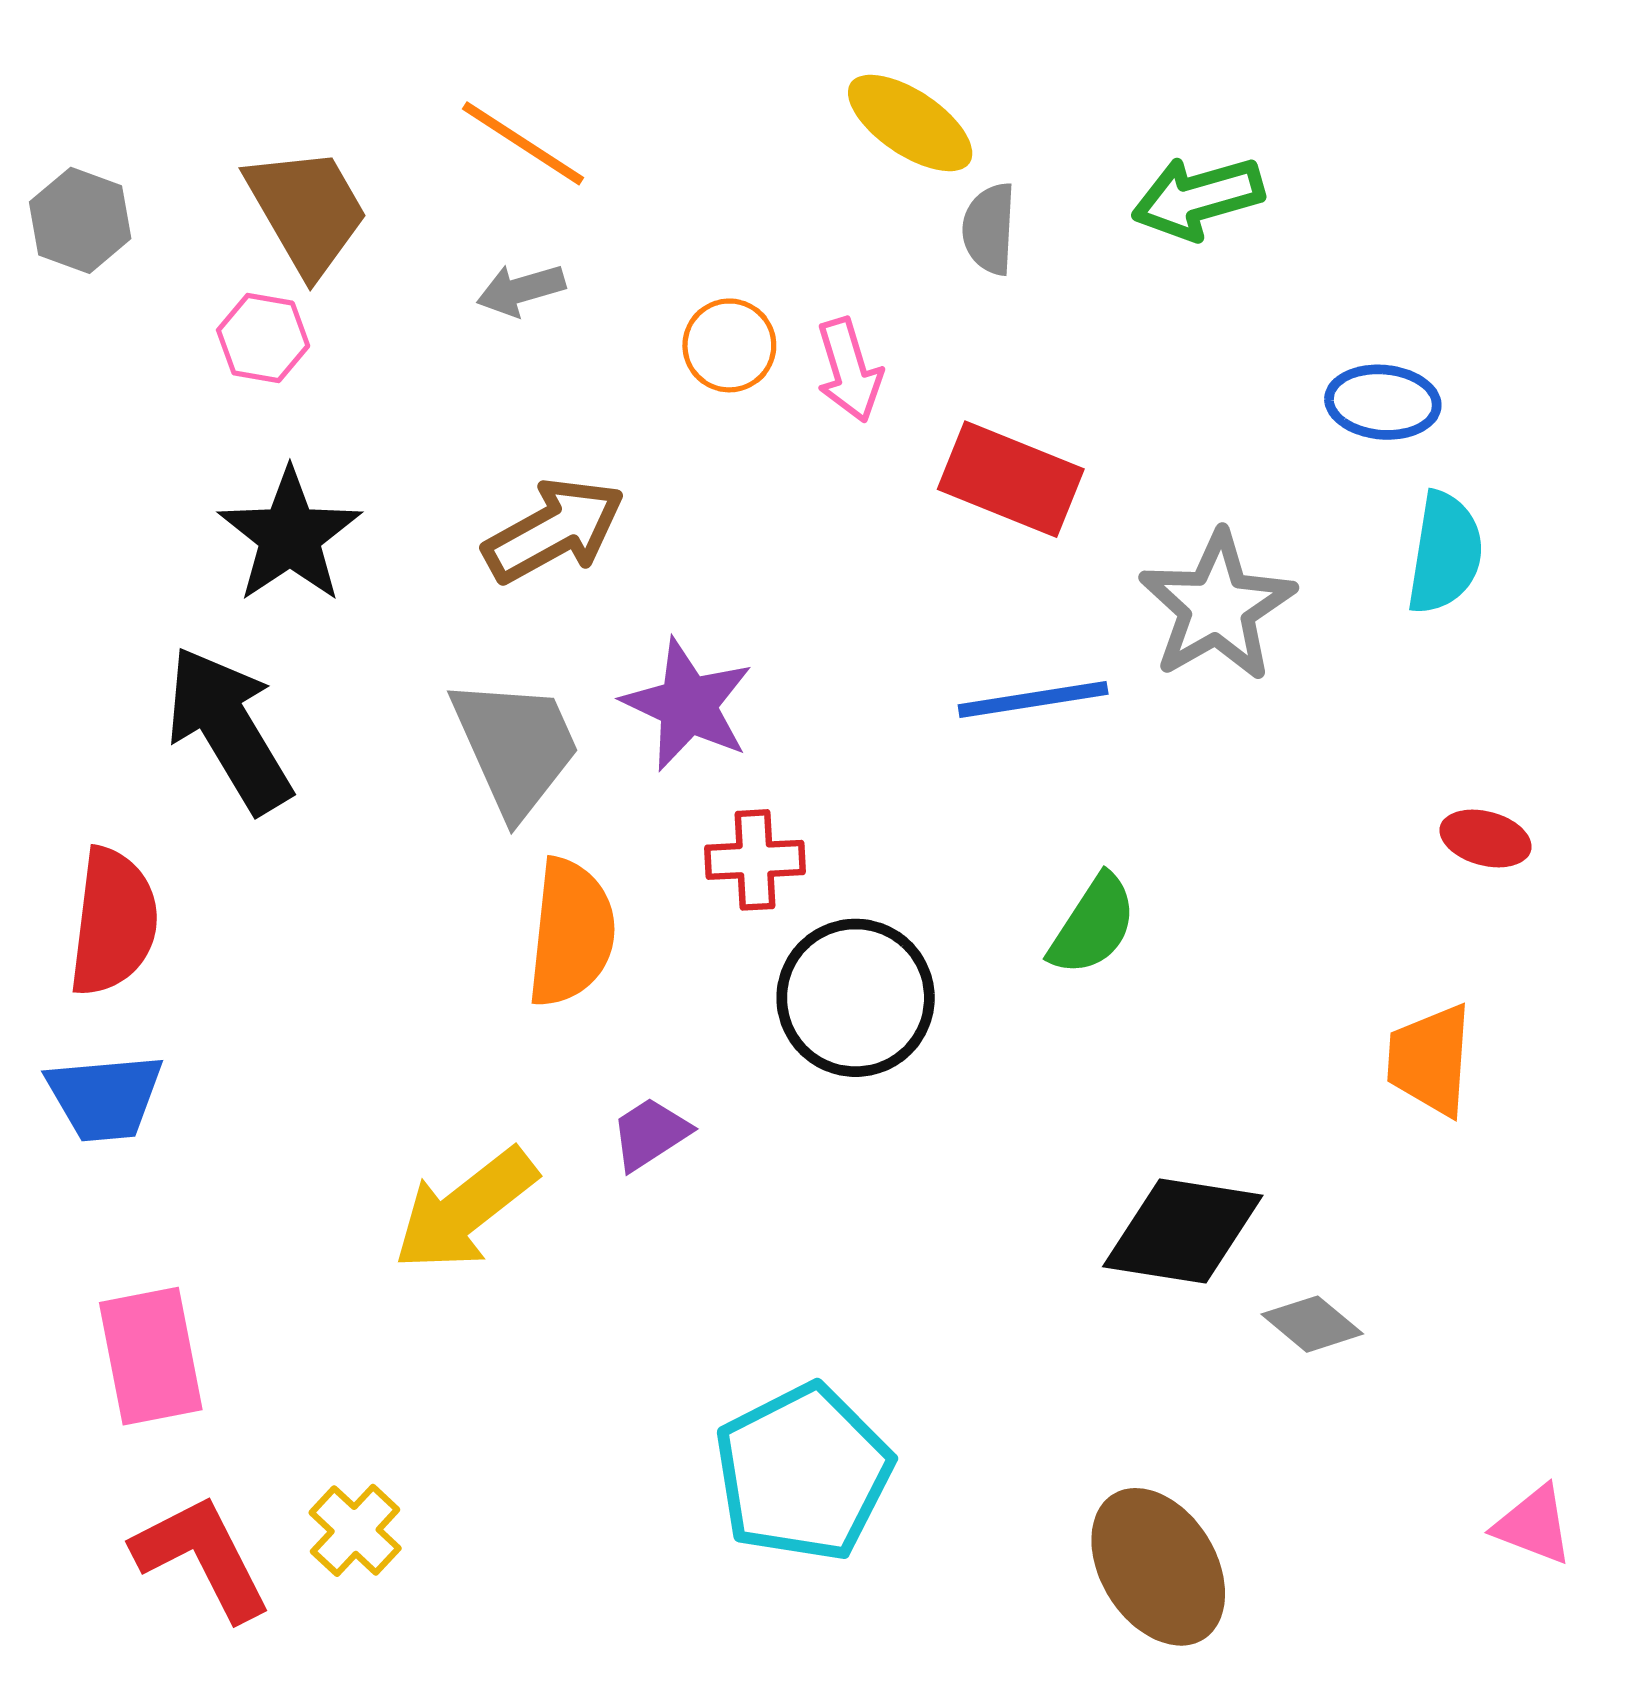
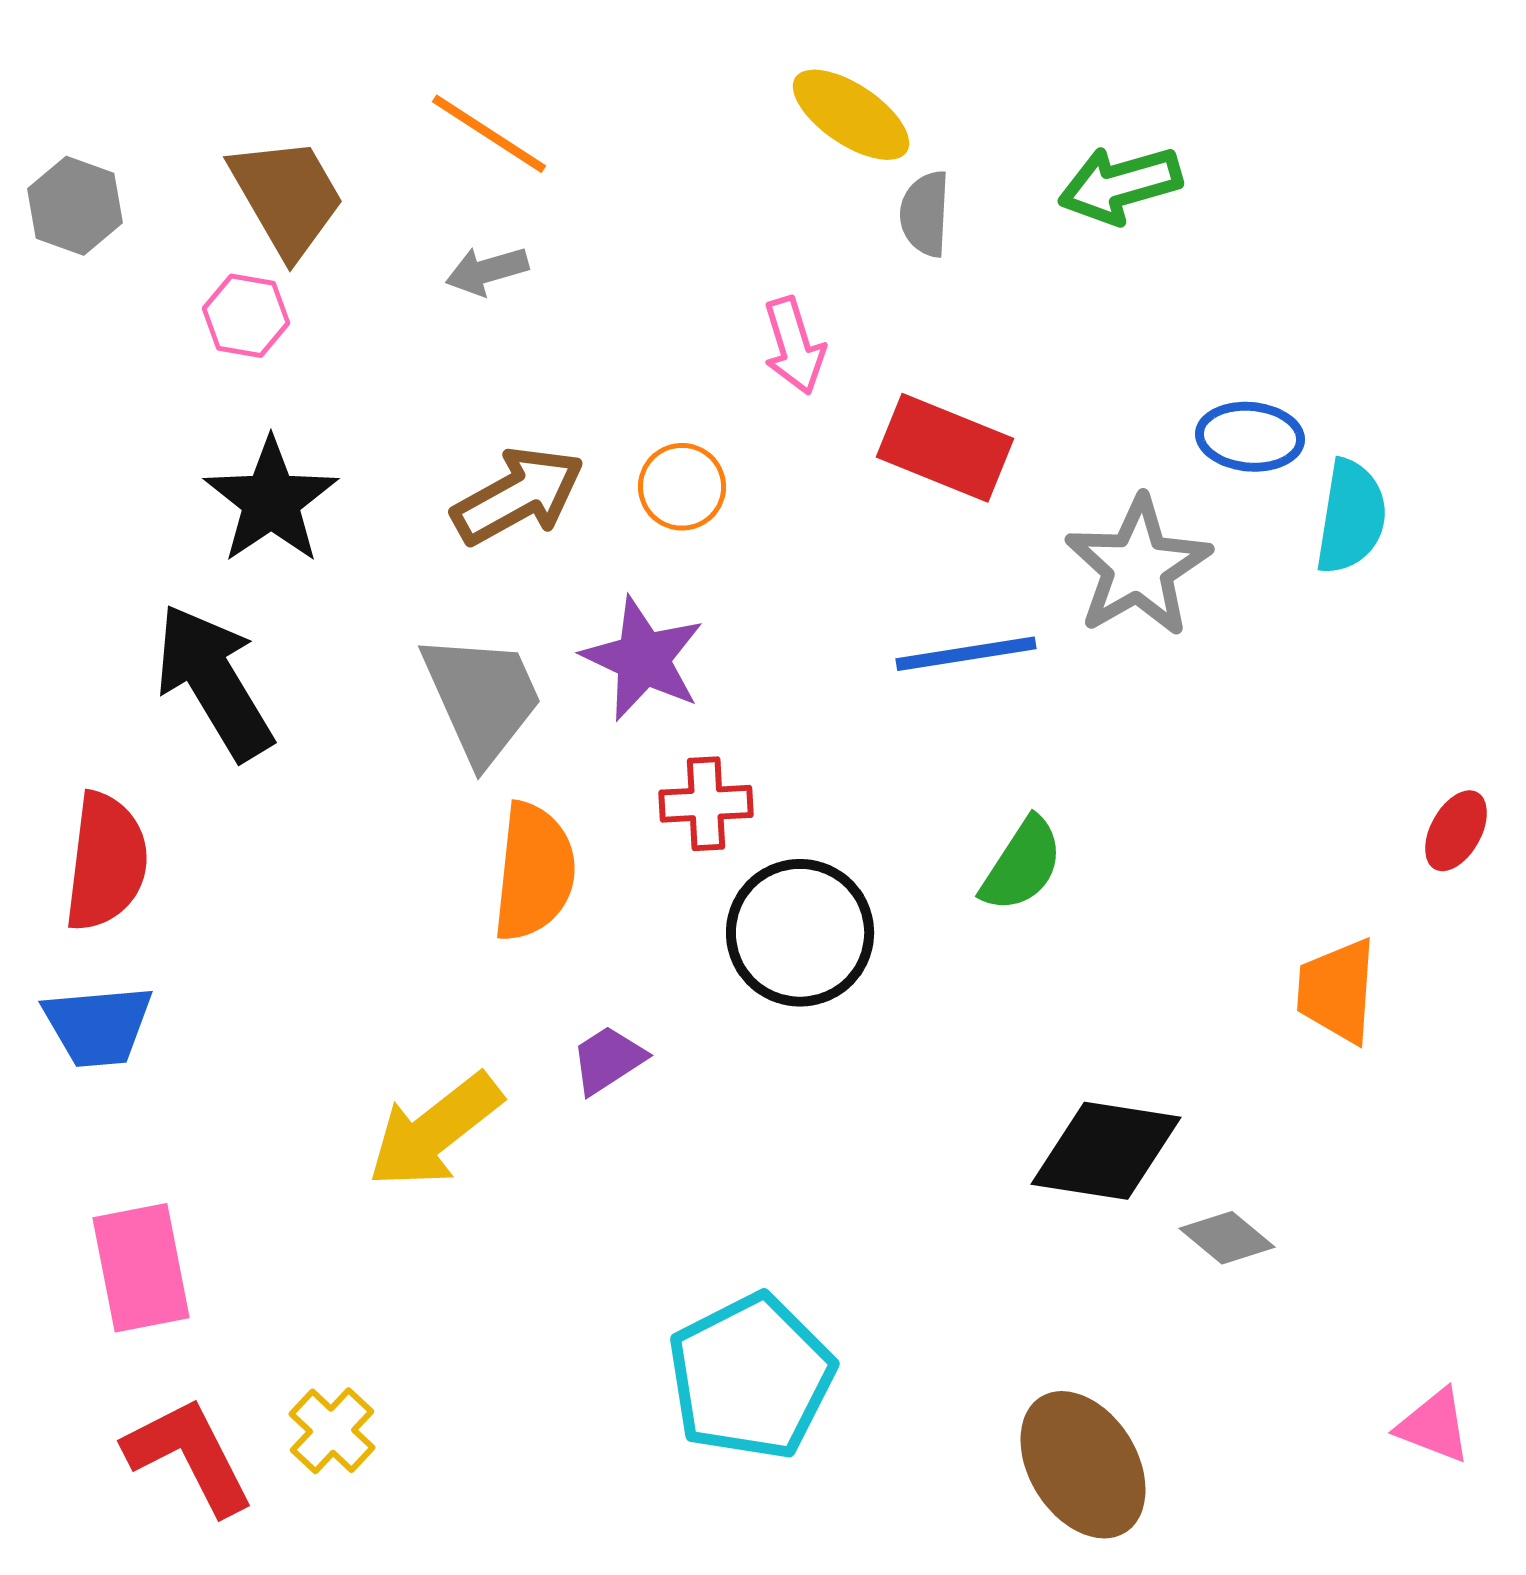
orange circle: (729, 345) -> (682, 487), moved
blue ellipse: (1383, 402) -> (1250, 437), moved
red ellipse: (1486, 838) -> (1456, 831), moved, turned -76

